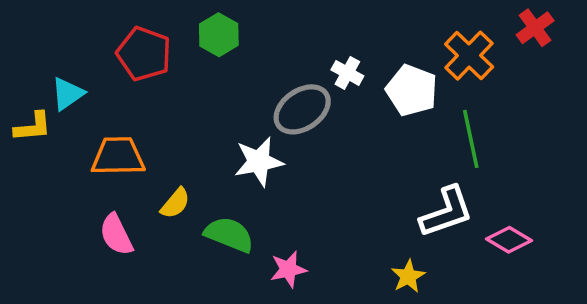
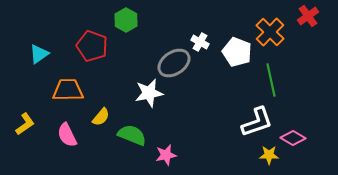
red pentagon: (144, 54) -> (92, 46), moved
yellow L-shape: (33, 127) -> (25, 124), moved, turned -30
yellow star: (408, 276) -> (269, 155), moved, turned 30

